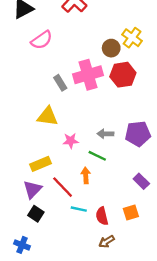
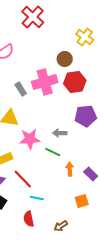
yellow cross: (132, 38) -> (85, 37), moved
purple pentagon: (138, 134) -> (86, 116), moved
pink star: (71, 141) -> (30, 139), size x1.5
orange arrow: (86, 175) -> (70, 169), moved
red semicircle: (102, 216) -> (29, 219), moved

